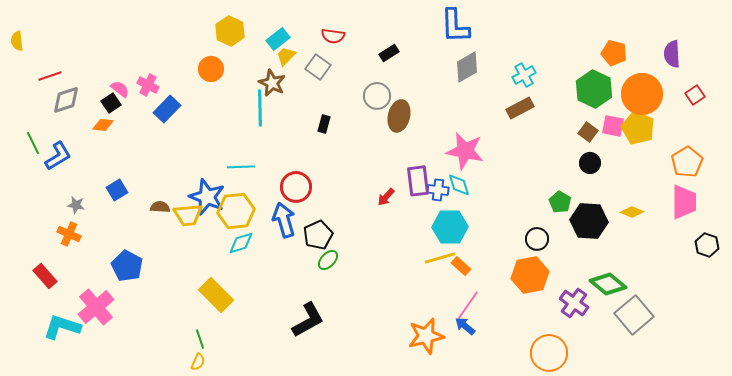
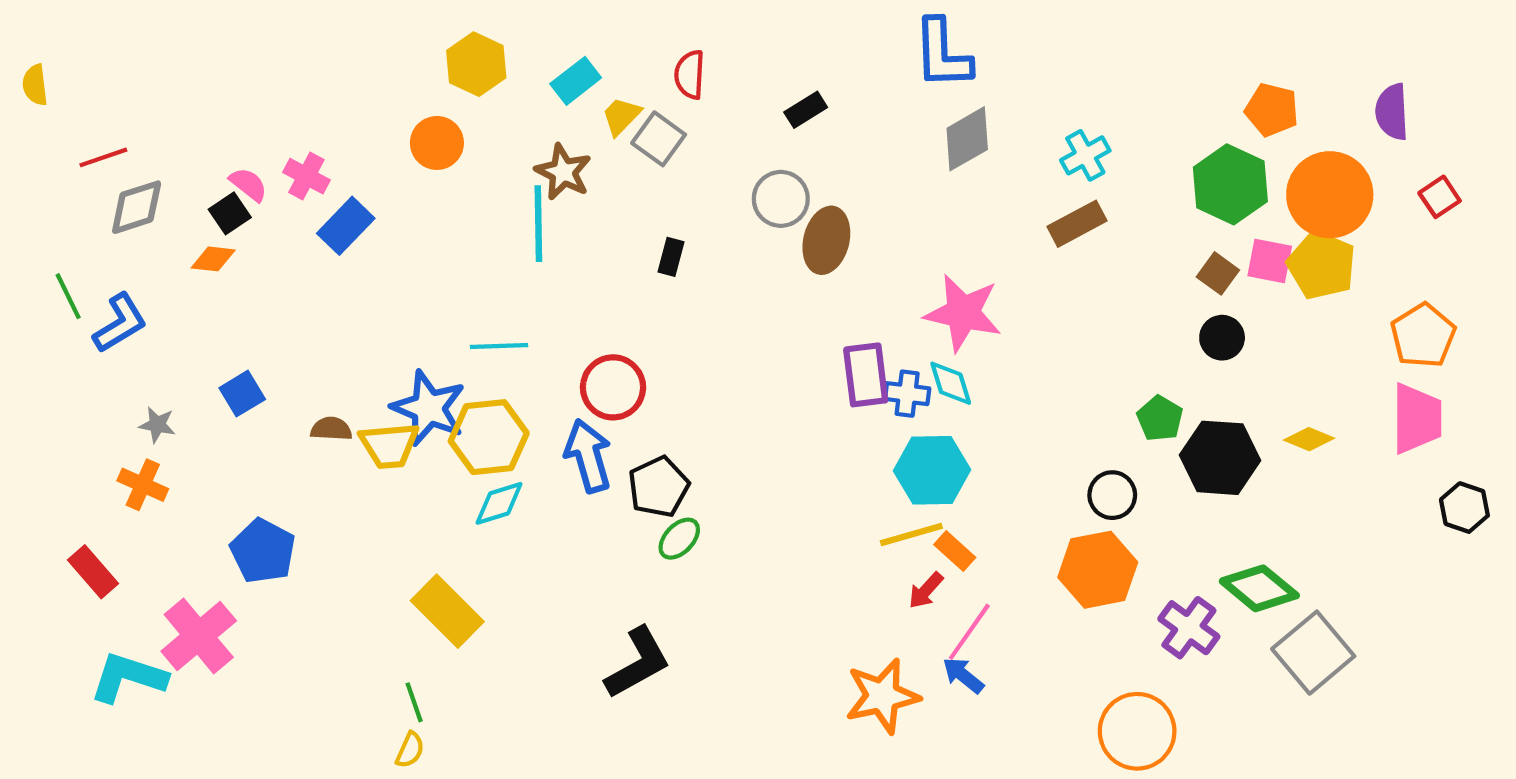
red semicircle: (333, 36) -> (690, 75), turned 85
yellow trapezoid: (286, 56) -> (621, 116), moved
red arrow: (386, 197) -> (926, 590), moved

